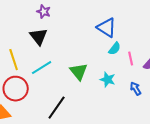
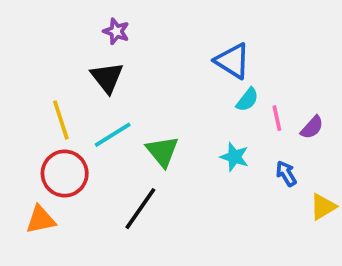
green triangle: (79, 72) -> (162, 151), moved

